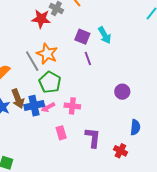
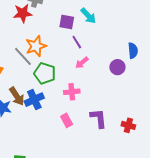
orange star: (47, 54) -> (36, 46), turned -30
pink arrow: (48, 107) -> (82, 63), moved
blue semicircle: (135, 127) -> (133, 51), moved

